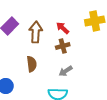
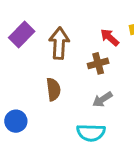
red arrow: (63, 28) -> (110, 37), moved

